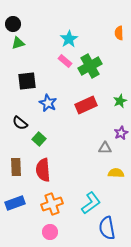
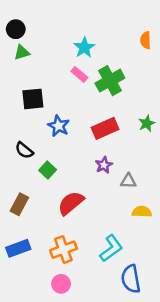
purple star: (121, 133) -> (104, 165), moved
brown rectangle: (16, 167) -> (19, 204), turned 30
red semicircle: (43, 170) -> (71, 203), moved, turned 55

